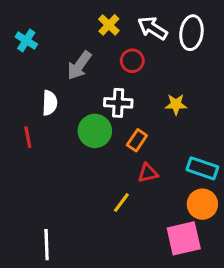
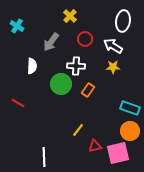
white arrow: (153, 28) -> (113, 46), moved
red line: (28, 137) -> (18, 103), moved, turned -48
red triangle: (148, 173) -> (95, 146), moved
white line: (47, 245) -> (44, 157), moved

